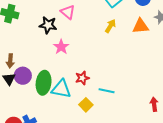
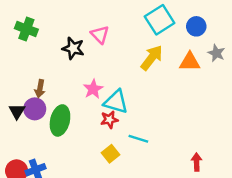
yellow arrow: (110, 26) -> (152, 58), size x1.5
pink star: (61, 47) -> (93, 89), moved
brown arrow: (10, 61) -> (40, 89), moved
cyan triangle: (61, 89) -> (116, 102), moved

